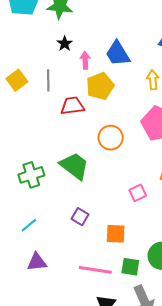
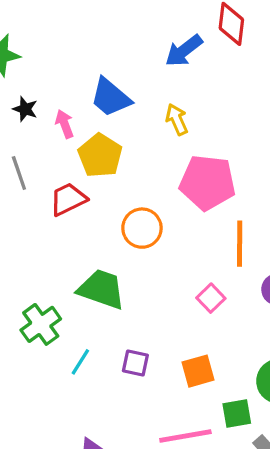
cyan line: (29, 225) -> (80, 362), moved

